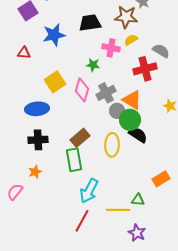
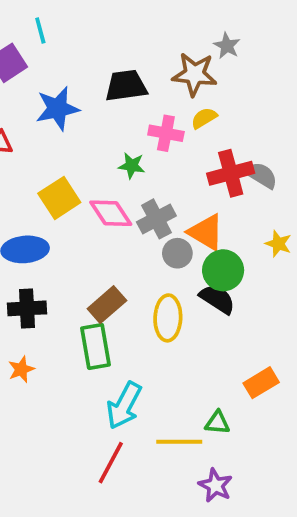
gray semicircle: (161, 51) -> (261, 175), moved
pink diamond: (82, 90) -> (111, 213), turned -50
green circle: (130, 120) -> (223, 270), moved

